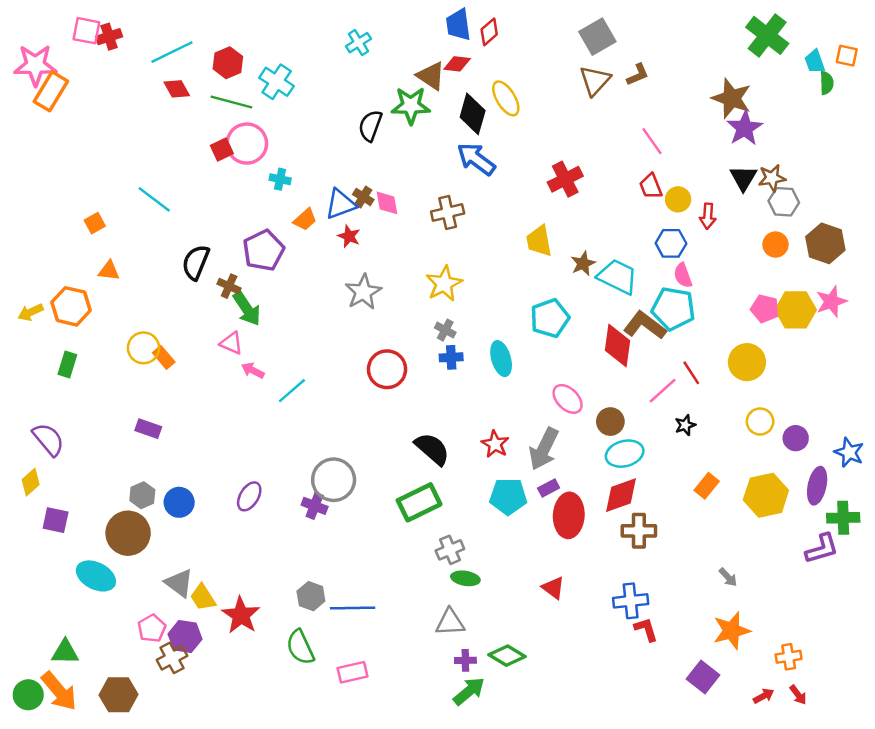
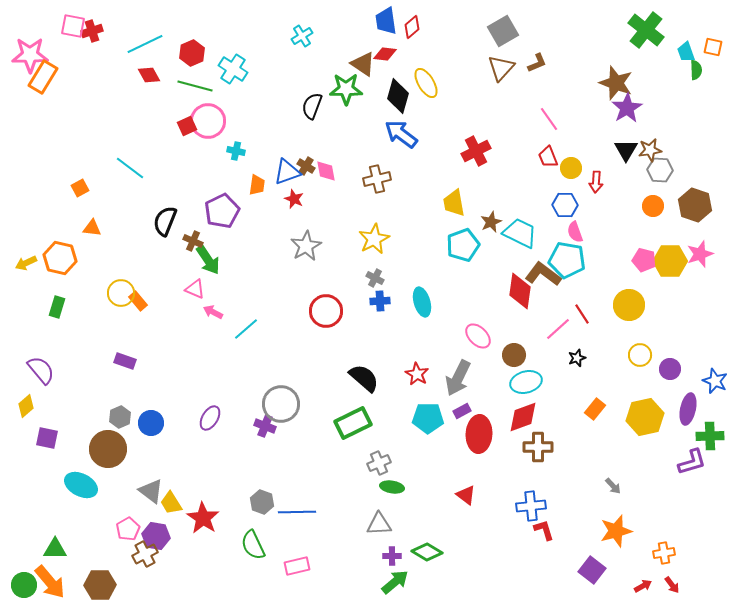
orange trapezoid: (305, 220) -> (257, 185), turned -40
cyan pentagon: (550, 318) -> (463, 245), moved

